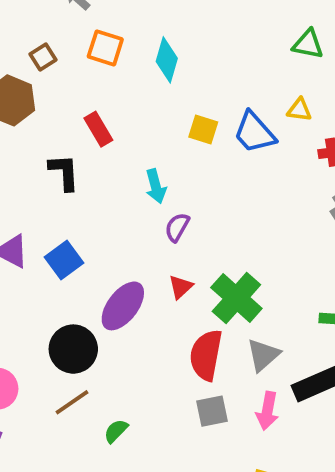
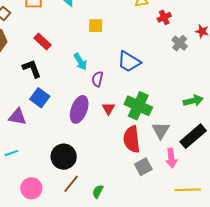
blue trapezoid: (254, 132) -> (129, 62), moved
blue square: (64, 260) -> (40, 98), moved
purple ellipse: (123, 306) -> (79, 109), moved

